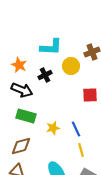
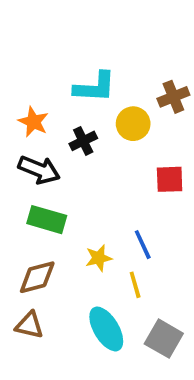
yellow star: (53, 128) -> (99, 258), moved
yellow line: (81, 150) -> (135, 285), moved

